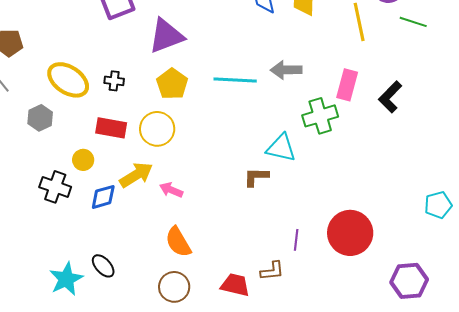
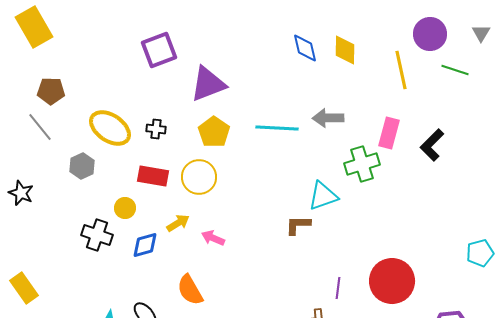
cyan triangle: (281, 148) -> (323, 196), turned -32
yellow arrow: (136, 175) -> (178, 223), size x0.7
orange semicircle: (178, 242) -> (190, 290), moved

